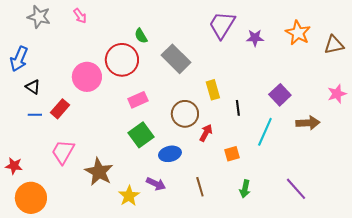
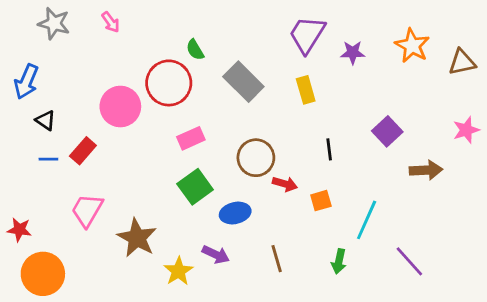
yellow rectangle: (213, 90) -> (306, 90), moved
cyan line: (265, 132) -> (367, 220), moved
red arrow: (206, 133) -> (285, 184), turned 78
orange square: (232, 154) -> (321, 201), moved

